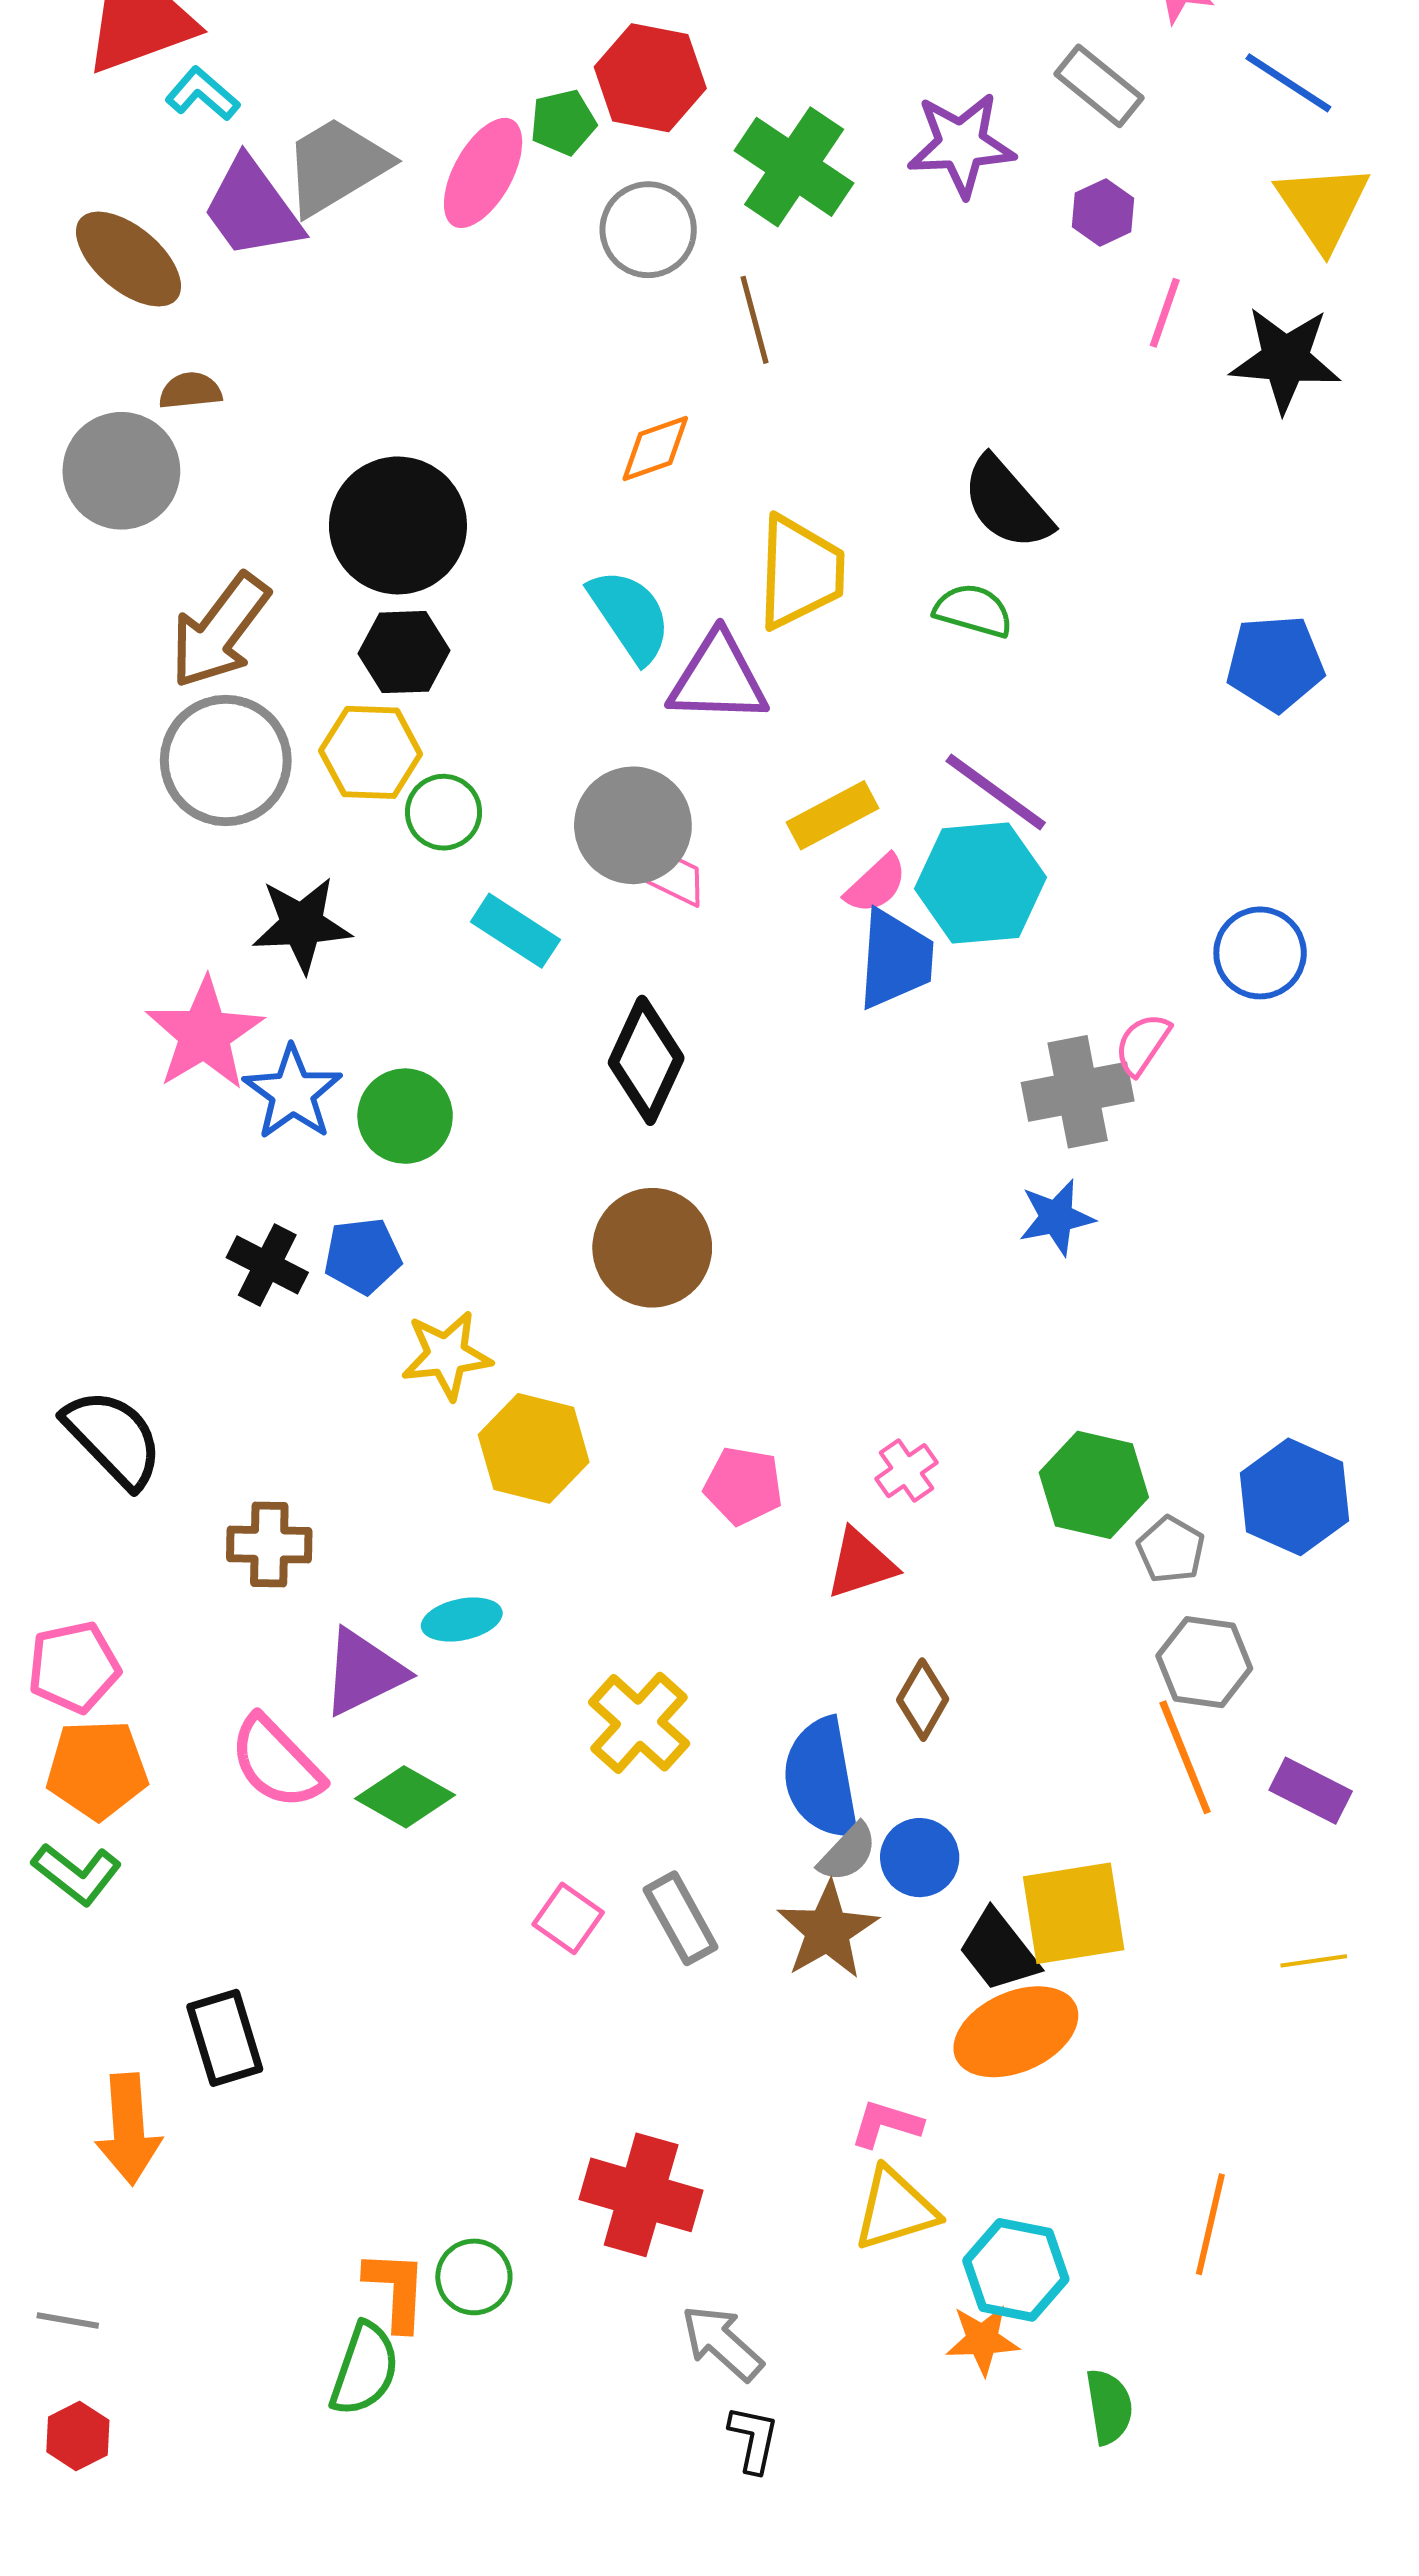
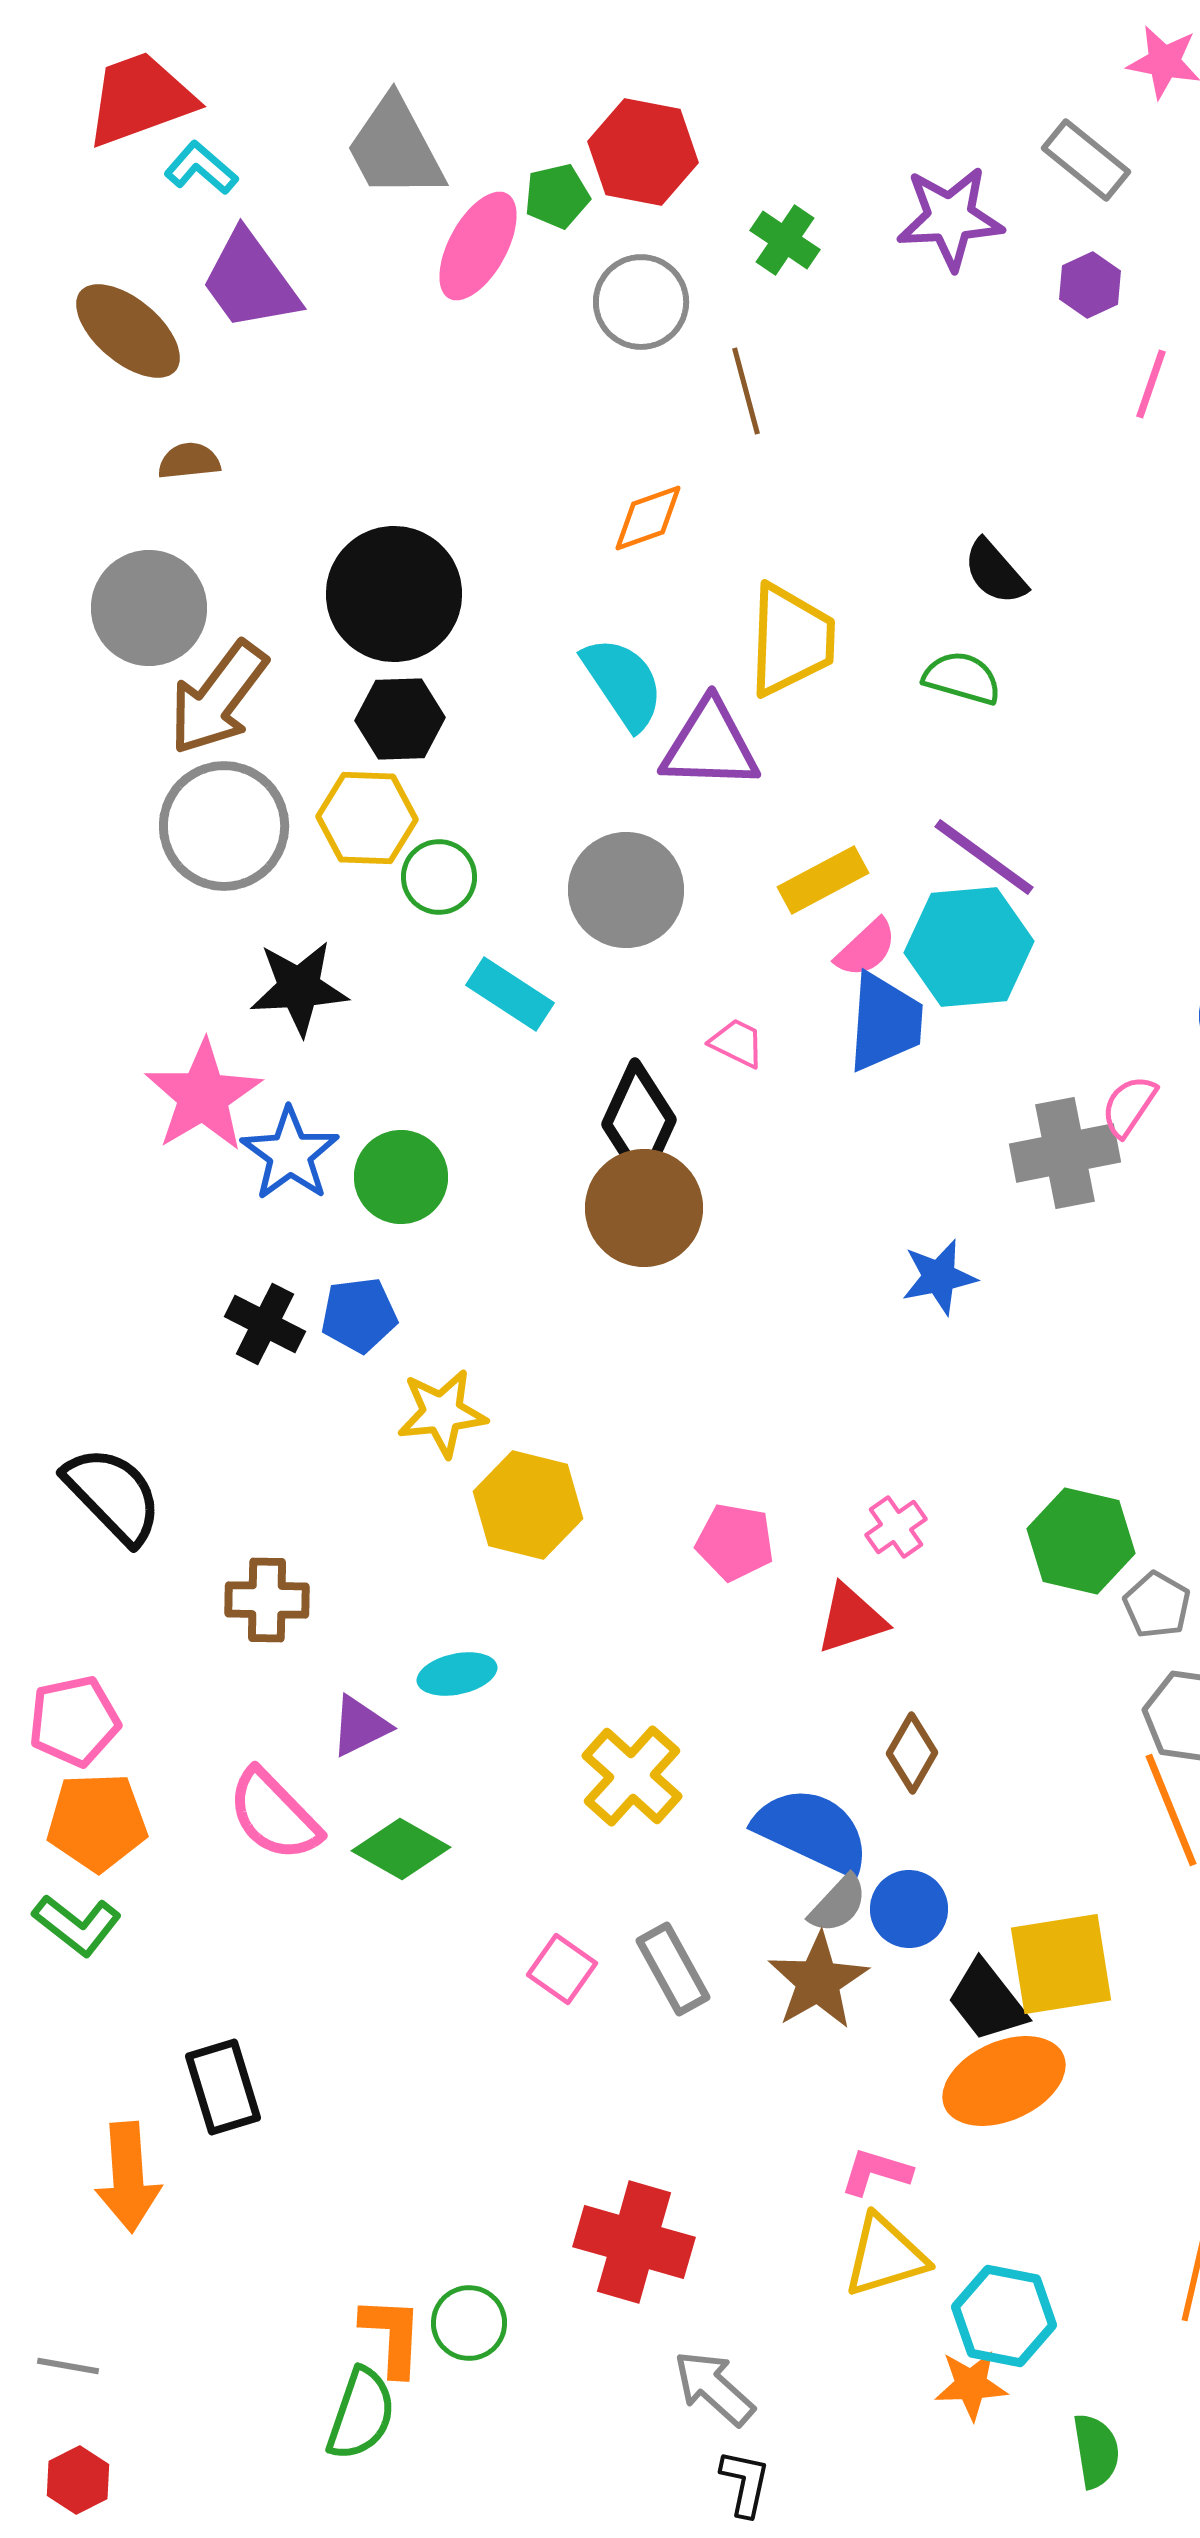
gray trapezoid: (336, 166) -> (395, 148), moved, turned -87
green cross: (794, 167) -> (785, 240), size x0.6
gray circle: (121, 471) -> (149, 608), moved
black semicircle: (1007, 503) -> (995, 572), size x0.7
pink trapezoid: (679, 881) -> (737, 1043), moved
blue star: (1056, 1217) -> (939, 1277), moved
brown circle: (652, 1248) -> (644, 1208), moved
purple triangle: (364, 1672) -> (360, 1726), size x0.7
blue semicircle: (821, 1779) -> (812, 1831), turned 125

